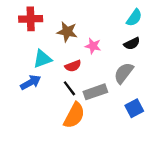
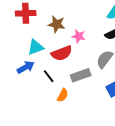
red semicircle: (73, 66) -> (62, 53), size x1.5
black line: (69, 88) -> (49, 76), moved
orange semicircle: (74, 115) -> (63, 95), size x0.6

